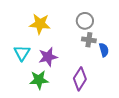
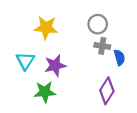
purple diamond: (80, 79) -> (107, 91), moved

